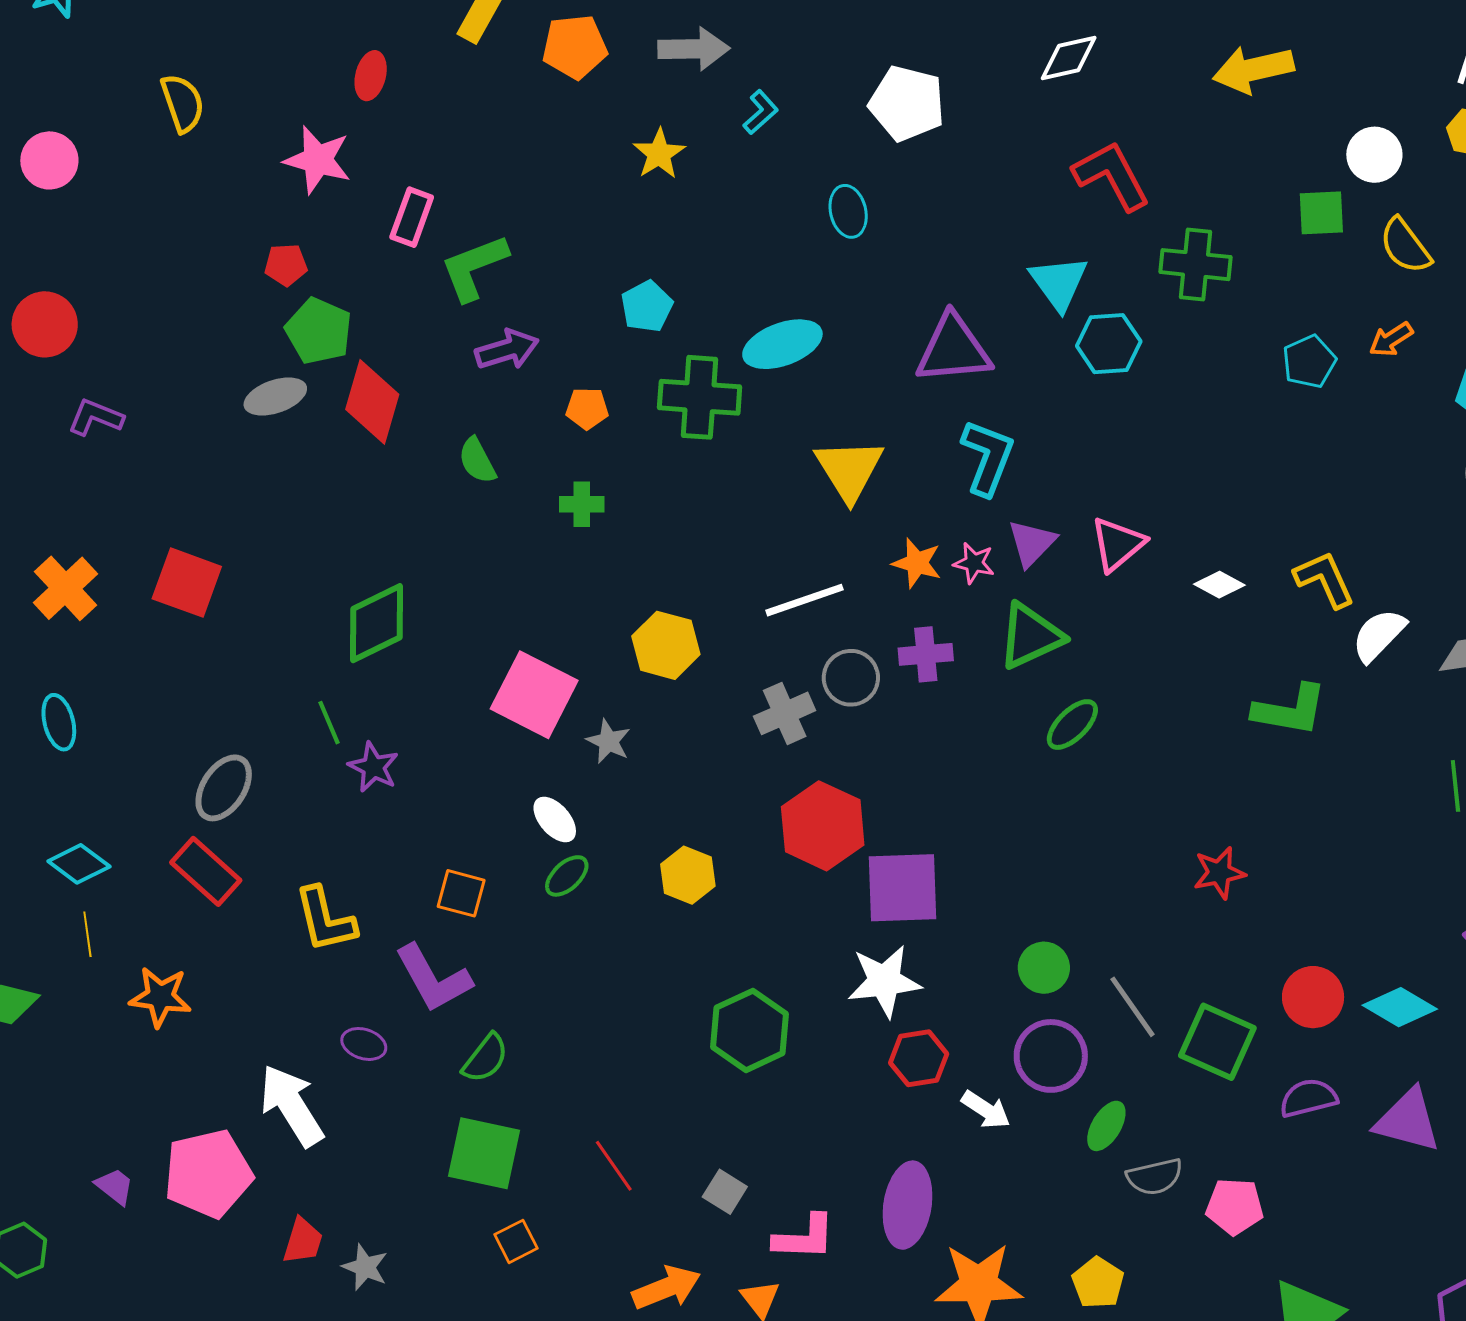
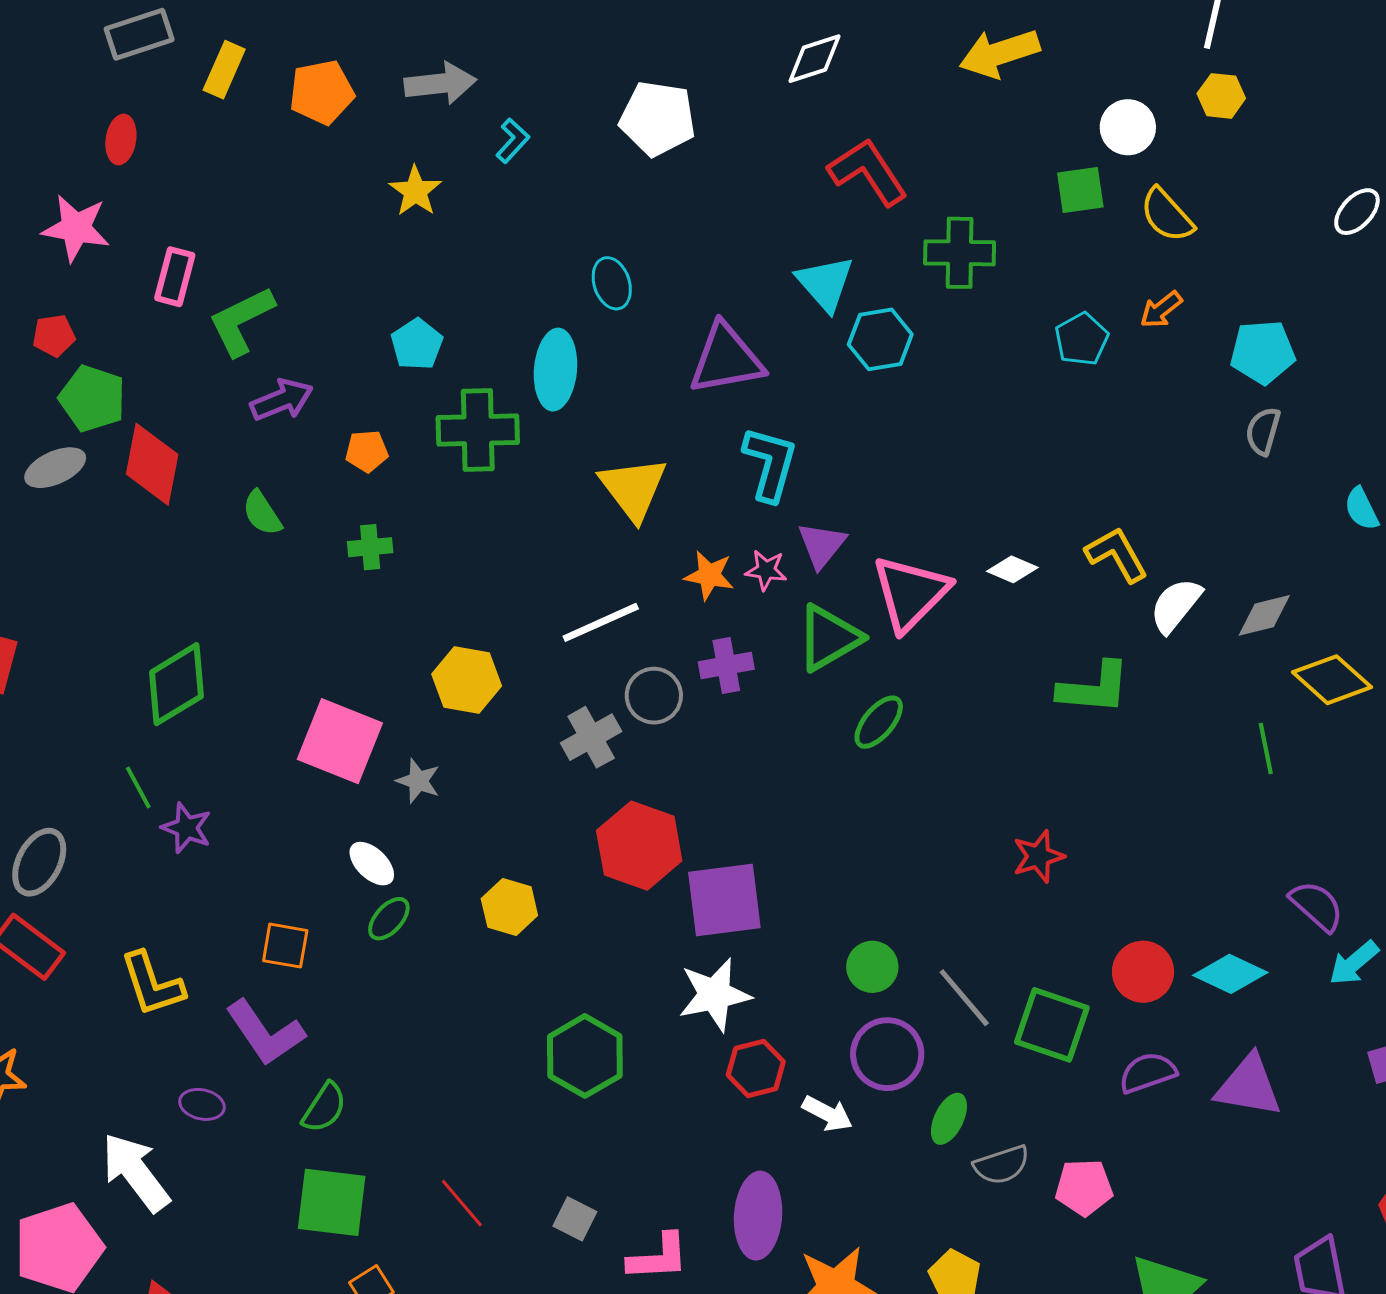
cyan ellipse: (848, 211) -> (612, 283), moved
cyan ellipse: (782, 344) -> (555, 370), turned -60
pink triangle: (1118, 544) -> (911, 593), moved, size x1.4

